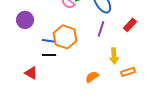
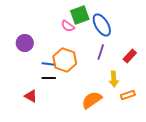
red rectangle: (130, 25) -> (130, 56), moved
orange semicircle: (92, 77) -> (92, 100), size x1.5

